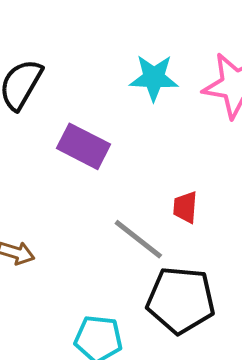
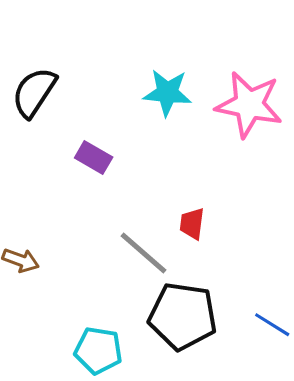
purple rectangle: (83, 146) -> (94, 157), size x0.7

